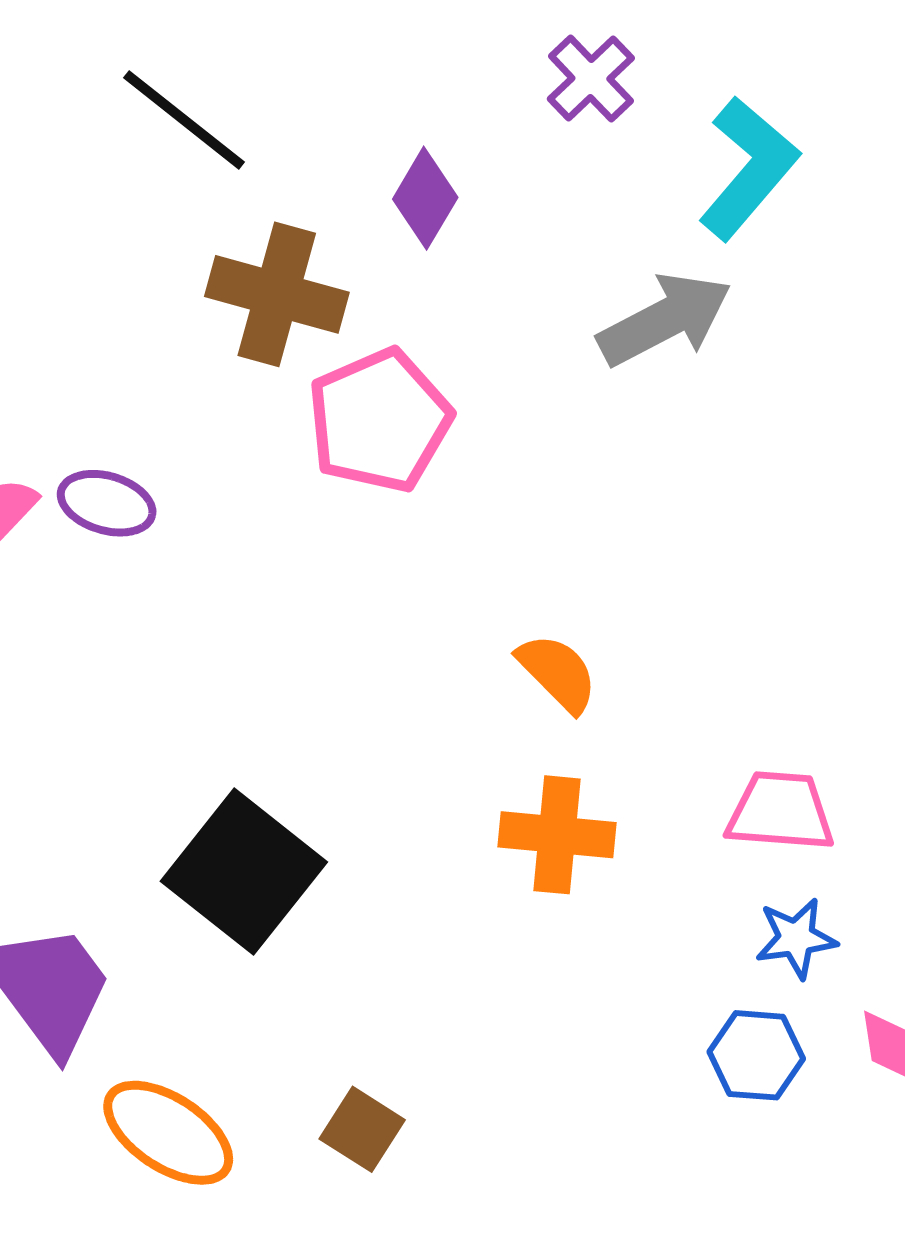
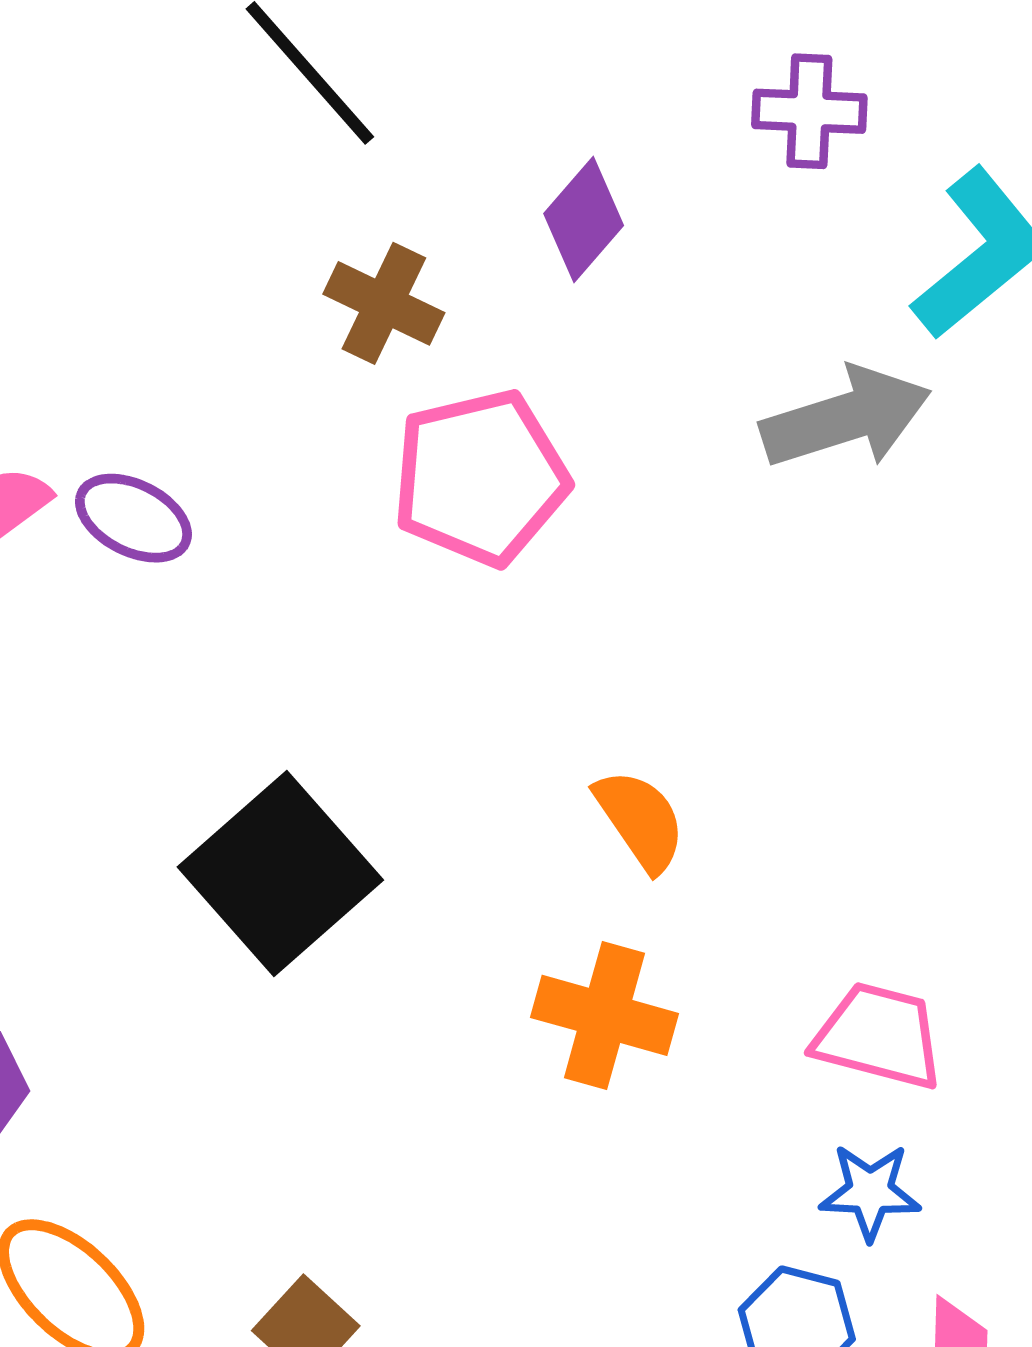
purple cross: (591, 79) -> (809, 111), turned 36
brown cross: (277, 294) -> (384, 303), size x0.7
black square: (244, 872) -> (280, 874), moved

